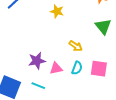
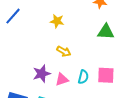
green triangle: (103, 27) -> (106, 32), turned -42
yellow arrow: (76, 46) -> (64, 51), moved

